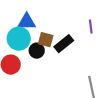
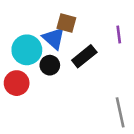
blue triangle: (27, 22) -> (54, 38), moved, turned 42
brown square: (46, 40) -> (66, 23), moved

